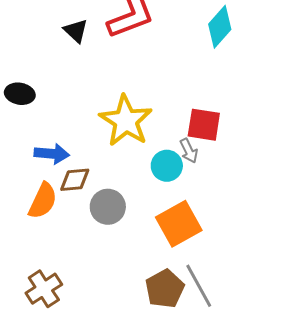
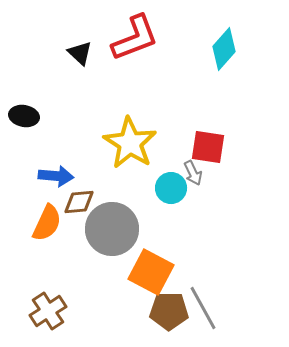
gray circle: (108, 207) -> (112, 229), size x1.5
orange square: (179, 224) -> (151, 272), moved, turned -33
brown pentagon: (165, 289) -> (169, 311), turned 30

